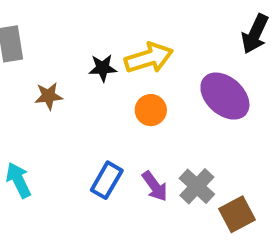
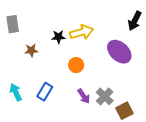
orange circle: (151, 110) -> (76, 65), moved
blue rectangle: (107, 180) -> (45, 92), moved

